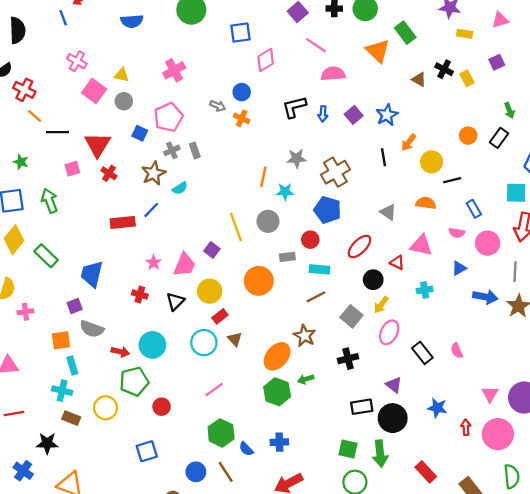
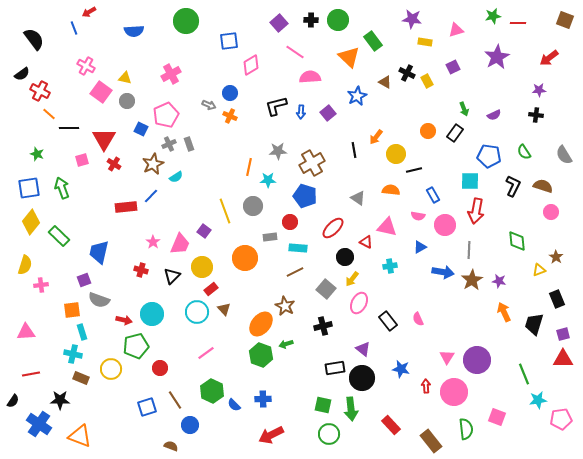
black semicircle: (17, 30) -> (34, 39), turned -35
blue star: (387, 115) -> (357, 96), moved
blue cross: (23, 471) -> (39, 424), size x1.4
brown line: (226, 472) -> (175, 400), moved

